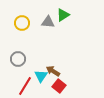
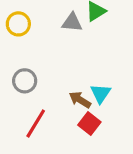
yellow circle: (22, 23) -> (18, 24), moved
cyan triangle: (41, 76) -> (101, 93), moved

